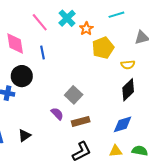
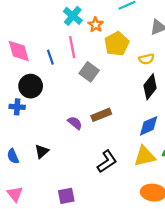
pink line: (40, 22) -> (72, 47), moved, turned 36
gray square: (74, 95) -> (89, 72), moved
brown rectangle: (81, 121) -> (101, 115), moved
yellow triangle: (116, 151) -> (145, 156), size x1.5

